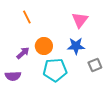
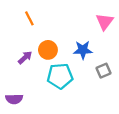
pink triangle: (80, 20) -> (105, 22), moved
purple semicircle: (13, 76) -> (14, 99), moved

